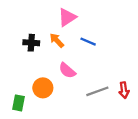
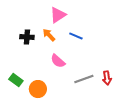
orange circle: (43, 88) -> (38, 89), moved
green rectangle: (19, 103) -> (16, 80), moved, turned -64

